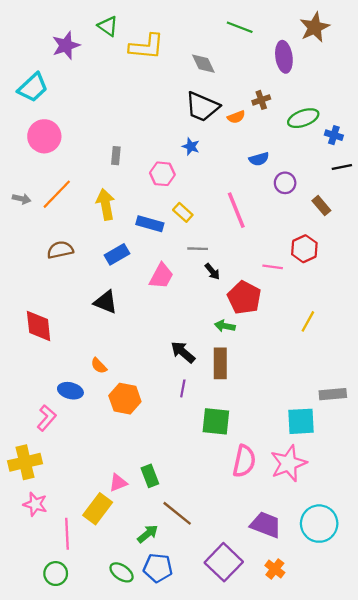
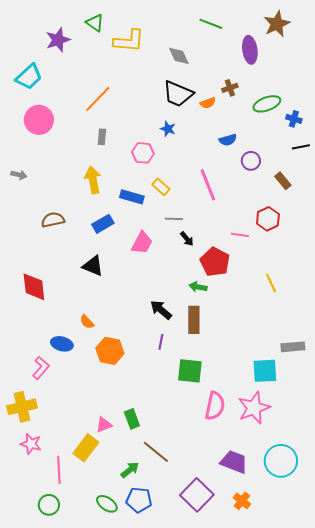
orange line: (57, 194) -> (98, 99), moved
yellow line: (308, 321) -> (271, 283), turned -54

